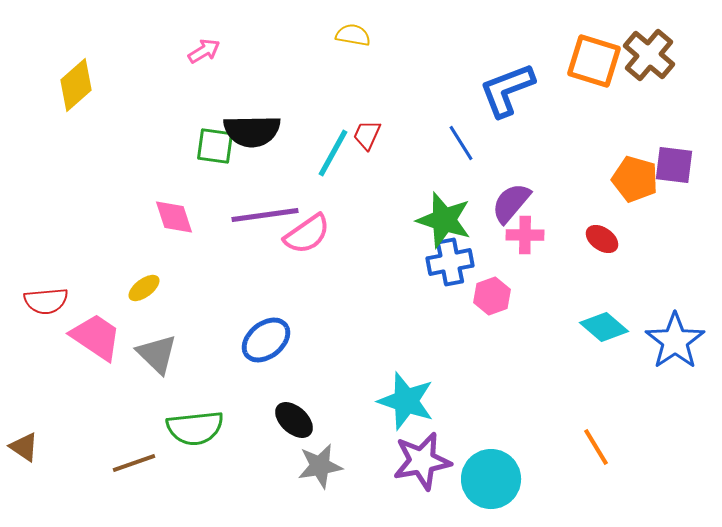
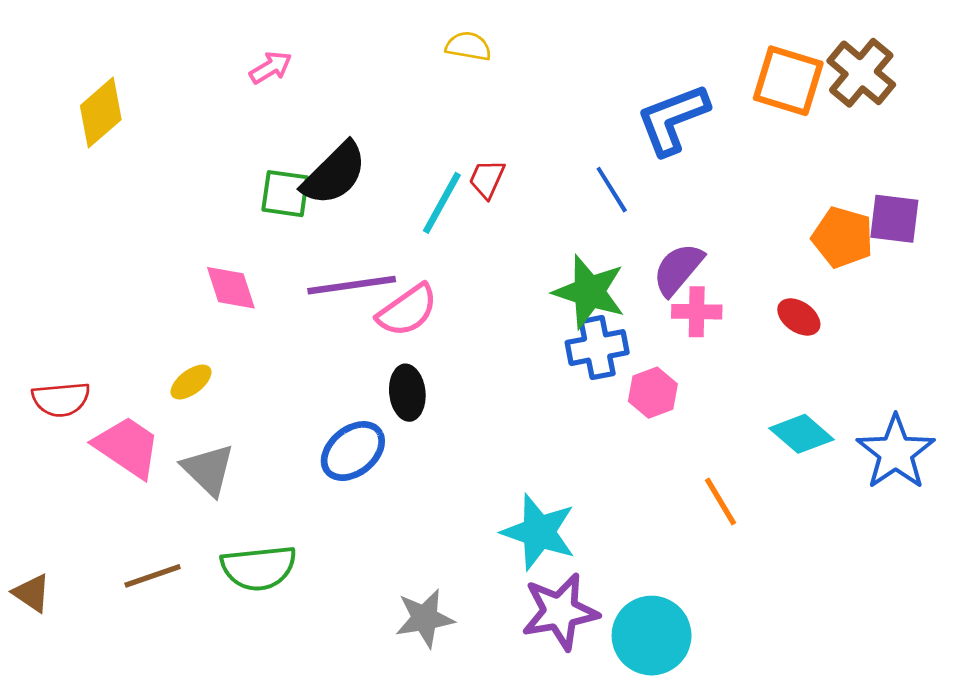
black semicircle: (252, 131) -> (334, 174), turned -44
black ellipse: (294, 420) -> (407, 393), moved, turned 42
orange line: (596, 447) -> (721, 501), moved
brown line: (134, 463) -> (153, 576), moved

